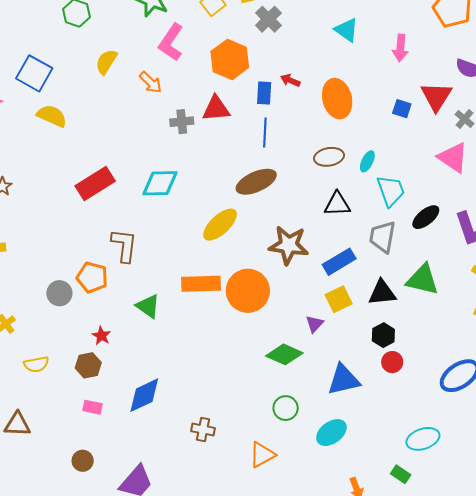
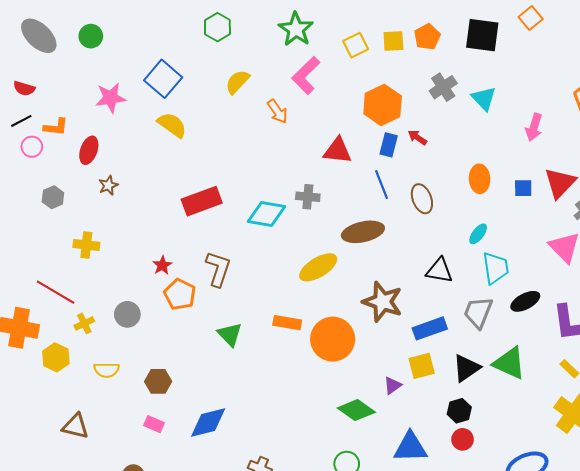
gray cross: (268, 19) -> (443, 87), moved
orange hexagon: (230, 59) -> (383, 105), moved
orange ellipse: (337, 99) -> (480, 179), moved, size x0.7
blue square: (402, 109) -> (523, 188), turned -30
gray cross: (182, 122) -> (308, 197), moved
blue line: (265, 133) -> (382, 184), turned -36
brown ellipse: (329, 157) -> (422, 199), moved, turned 68
orange rectangle: (201, 284) -> (287, 323), size x0.7
gray circle: (59, 293) -> (127, 314), moved
black triangle: (382, 293) -> (466, 368), turned -40
red star: (101, 336) -> (162, 265), moved

